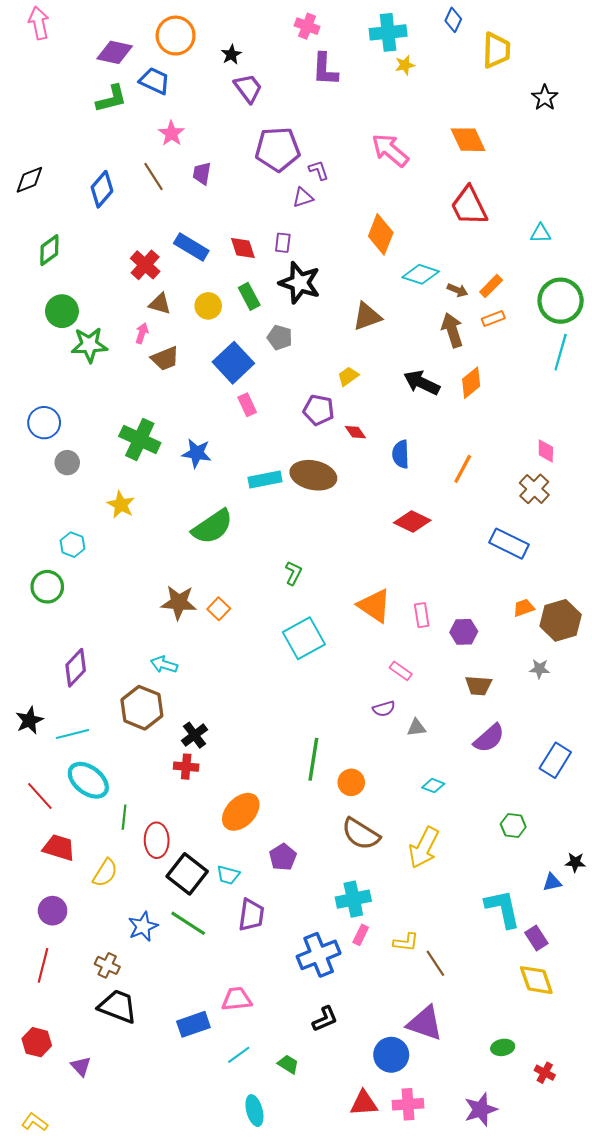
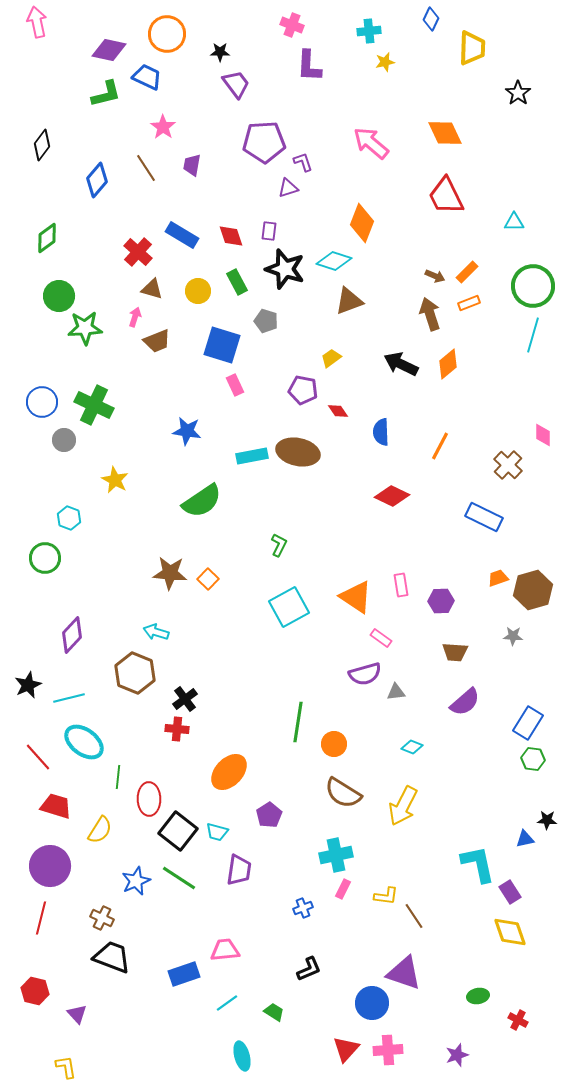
cyan cross: (388, 32) -> (369, 31), size x0.7
black star: (231, 55) -> (220, 52), turned 30
black diamond: (29, 180) -> (42, 145), moved, turned -32
cyan diamond: (421, 274) -> (334, 261), moved
blue square: (233, 363) -> (222, 345), turned -30
green cross: (140, 439) -> (94, 405), moved
pink diamond: (546, 451) -> (543, 435), moved
orange triangle: (374, 606) -> (356, 597), moved
purple semicircle: (384, 709) -> (365, 674), size x1.5
green hexagon: (513, 825) -> (533, 759), moved
purple circle: (53, 911) -> (50, 866), size x1.5
blue cross: (319, 955) -> (303, 908), size x0.5
red triangle: (364, 1103) -> (346, 1049), turned -44
purple star: (481, 1109) -> (457, 1055), size x0.7
yellow L-shape: (35, 1122) -> (66, 1067), moved, turned 45

